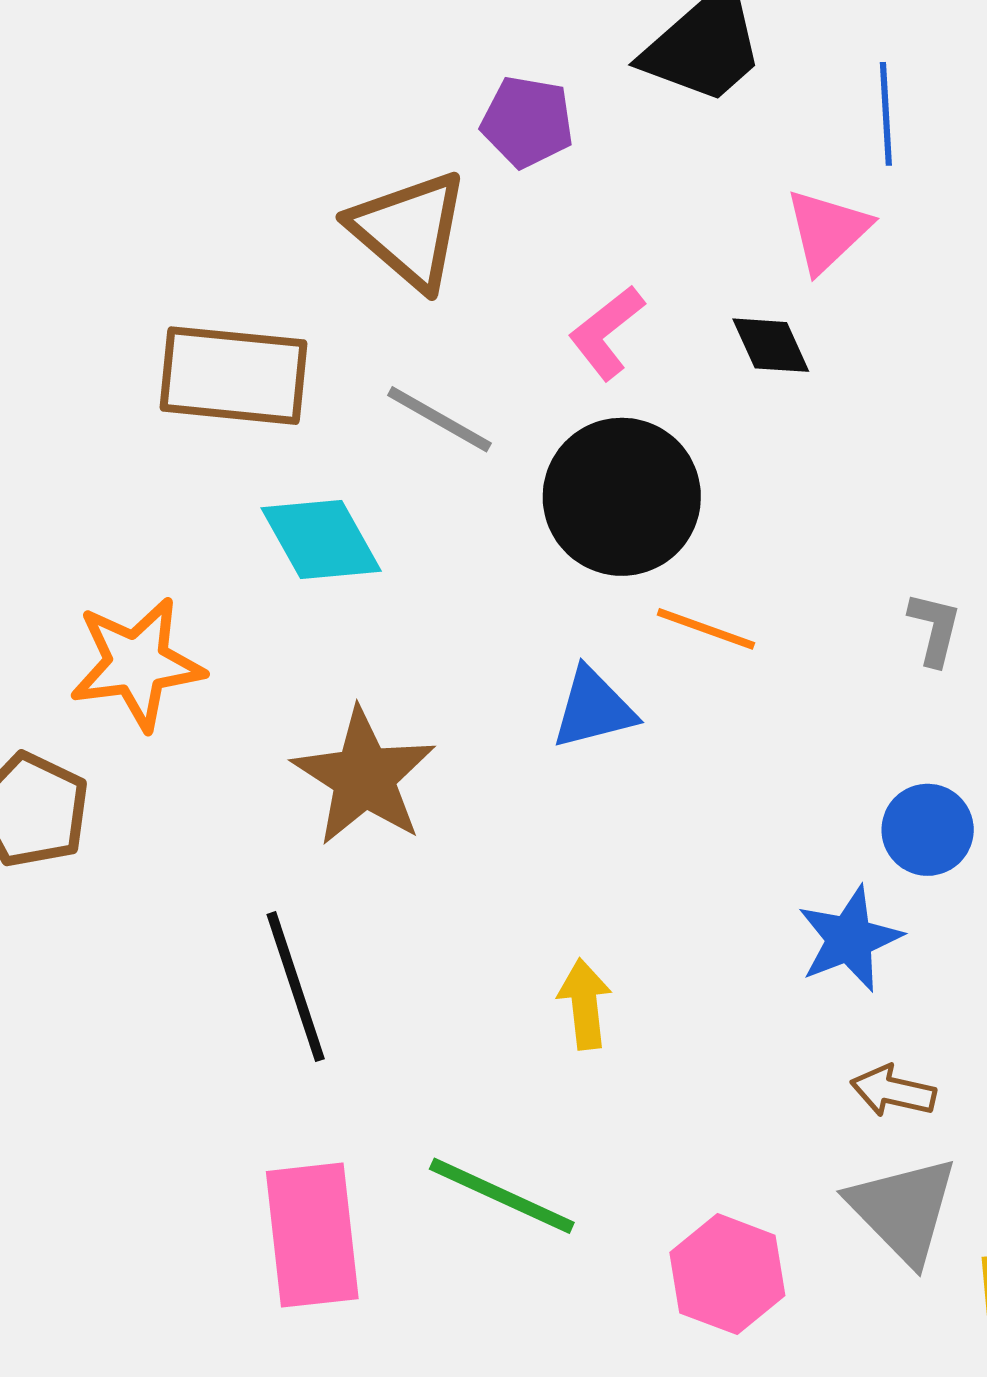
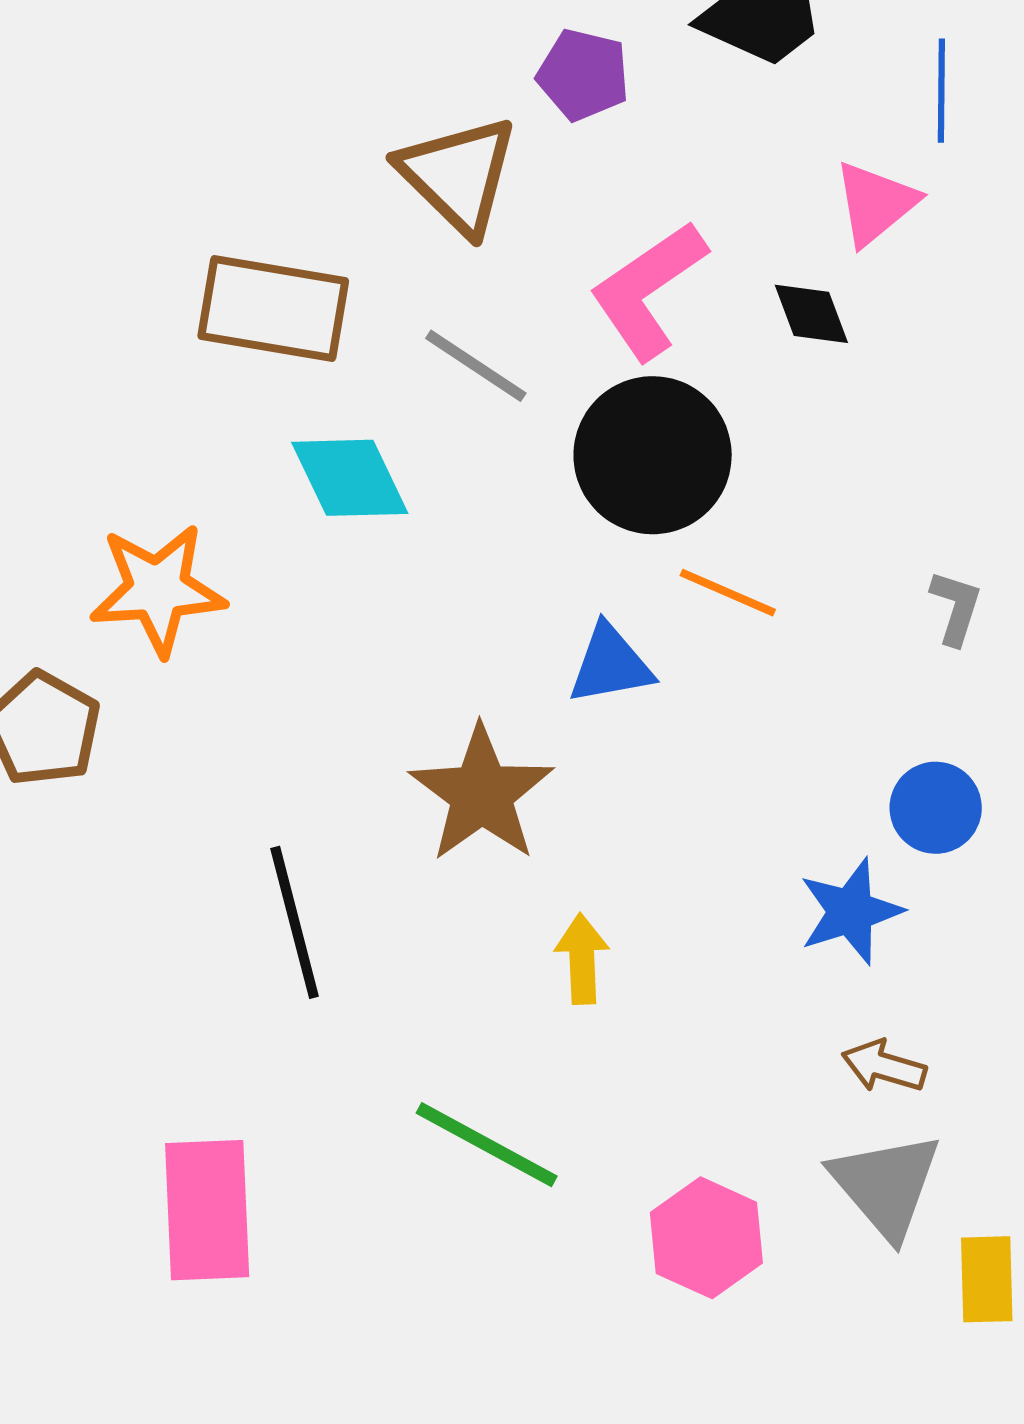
pink L-shape: (606, 332) -> (648, 290), size x1.5
brown star: (364, 777) -> (482, 794), moved
pink rectangle: (312, 1235) -> (207, 1210), moved

